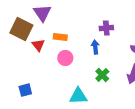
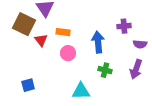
purple cross: (106, 28) -> (124, 26), moved
blue arrow: (95, 47) -> (98, 42), size x1.5
green cross: (102, 75) -> (105, 70), turned -32

